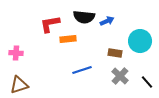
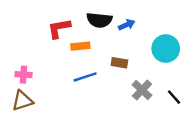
pink cross: (16, 53) -> (23, 75), moved
brown rectangle: (115, 53) -> (119, 63), moved
blue line: (82, 70) -> (85, 77), moved

